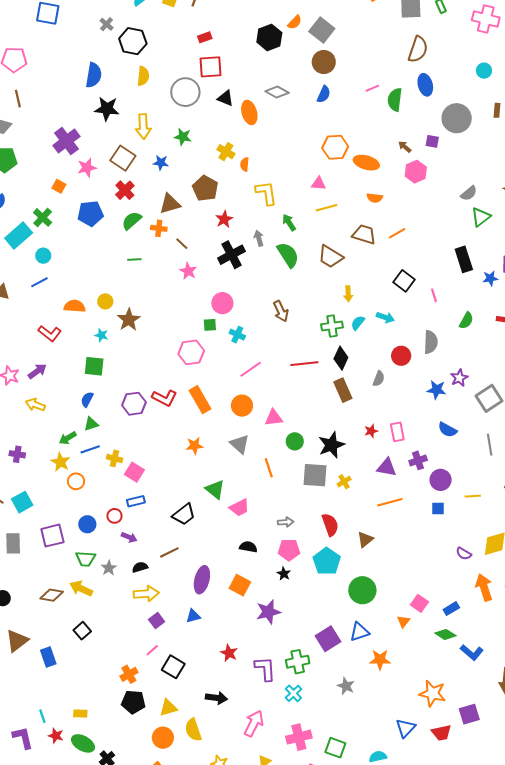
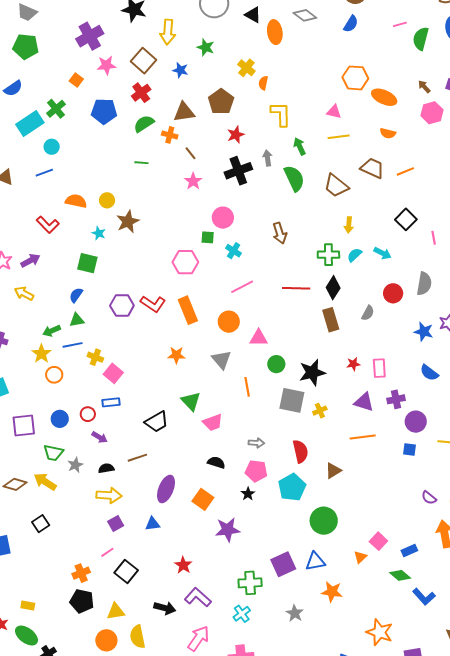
purple L-shape: (265, 669) -> (198, 597), moved, turned -52

